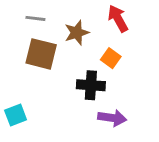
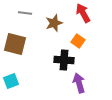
brown square: (41, 54) -> (15, 44), moved
purple arrow: (112, 118) -> (79, 83), turned -114

